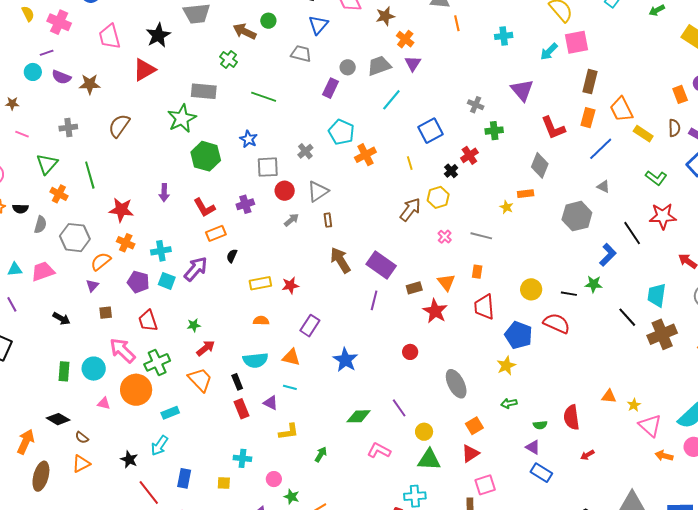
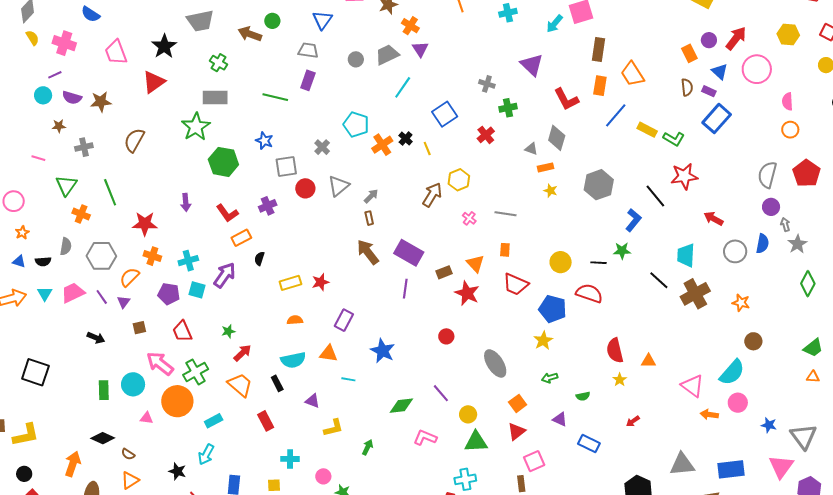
green cross: (229, 59) -> (219, 63), moved
purple rectangle: (331, 88) -> (308, 80), moved
brown star: (12, 103) -> (59, 126), moved
yellow rectangle: (643, 134) -> (647, 130), moved
black cross: (451, 171) -> (406, 139), moved
gray triangle: (603, 187) -> (531, 149), moved
yellow star: (507, 207) -> (550, 191), moved
black semicircle: (20, 209) -> (43, 261), moved
gray arrow: (292, 220) -> (371, 196), moved
brown rectangle: (328, 220) -> (369, 218), moved
cyan triangle: (15, 269) -> (45, 294), turned -49
purple line: (12, 304) -> (102, 297), moved
red trapezoid: (484, 307) -> (516, 284), turned -56
cyan line: (290, 387) -> (348, 379), moved
yellow star: (634, 405) -> (620, 380), moved
red rectangle: (241, 409) -> (266, 421), moved
red semicircle: (572, 417) -> (615, 350), moved
purple triangle: (533, 447) -> (560, 419), moved

